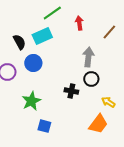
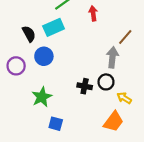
brown line: (109, 32) -> (125, 37), moved
gray arrow: (88, 57) -> (112, 57), moved
black circle: (91, 79) -> (106, 82), moved

